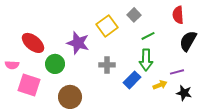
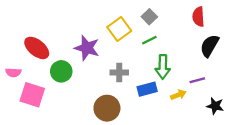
green line: (148, 36) -> (149, 40), moved
blue rectangle: (132, 80) -> (147, 89), turned 30
black star: (184, 93) -> (215, 106), moved
brown circle: (70, 97) -> (107, 108), moved

